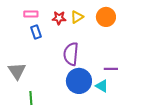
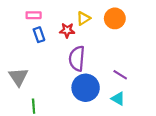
red star: (59, 18) -> (67, 30), moved
purple line: (111, 69) -> (120, 75), turned 32
cyan triangle: (102, 86) -> (118, 99), moved

